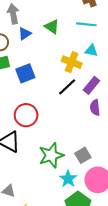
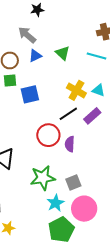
gray arrow: (13, 14) -> (27, 35), turned -48
cyan triangle: (91, 51) -> (98, 90), moved
purple semicircle: (95, 108) -> (70, 144), moved
red circle: (26, 115) -> (48, 135), moved

